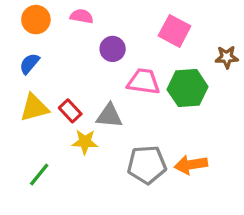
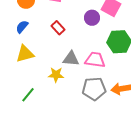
purple circle: (113, 49) -> (92, 18), moved
pink trapezoid: (144, 82) -> (95, 60), moved
red rectangle: (70, 111) -> (58, 28), moved

